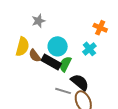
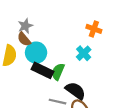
cyan circle: (58, 46) -> (36, 53), moved
brown semicircle: (35, 56) -> (24, 39), moved

